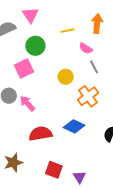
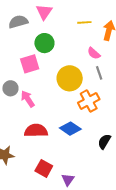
yellow line: (67, 31) -> (84, 22), moved
yellow circle: (66, 77) -> (70, 78), size x1.6

